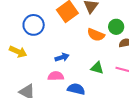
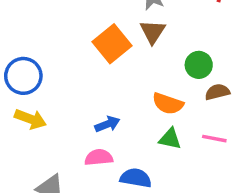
blue circle: (34, 25) -> (23, 76), moved
orange semicircle: (96, 35) -> (168, 104), moved

